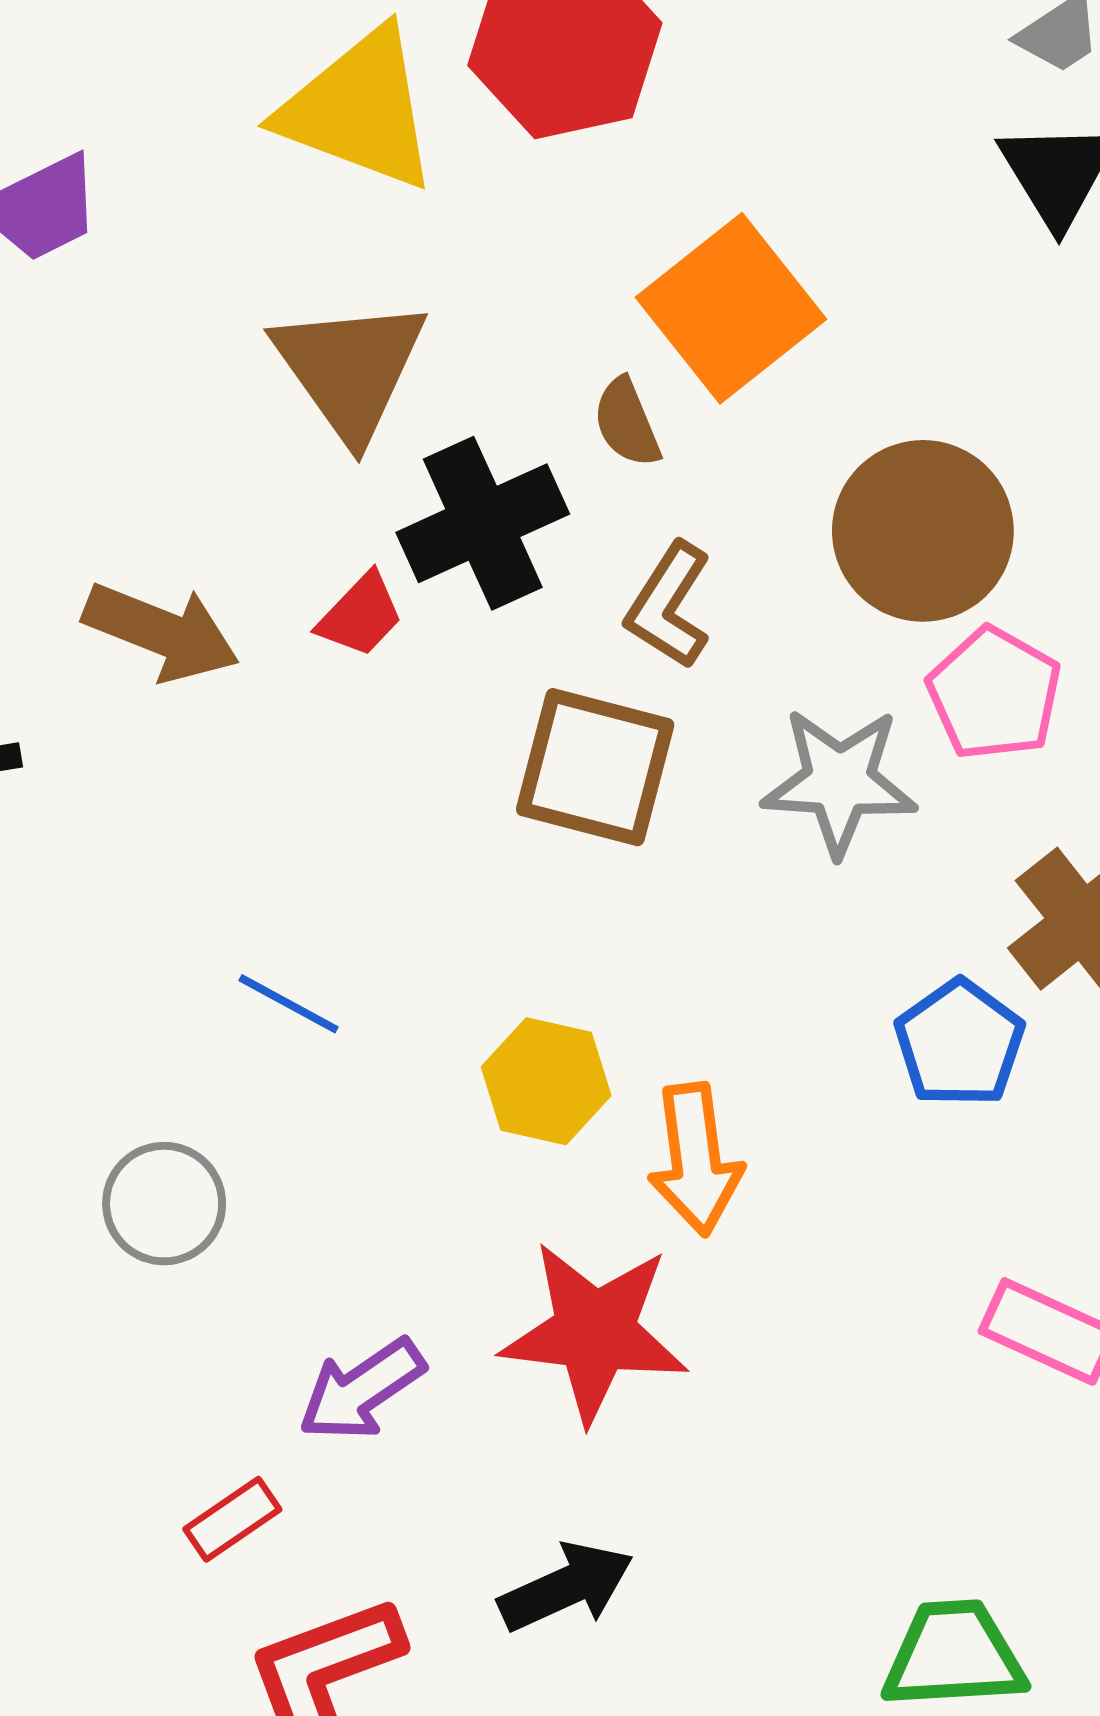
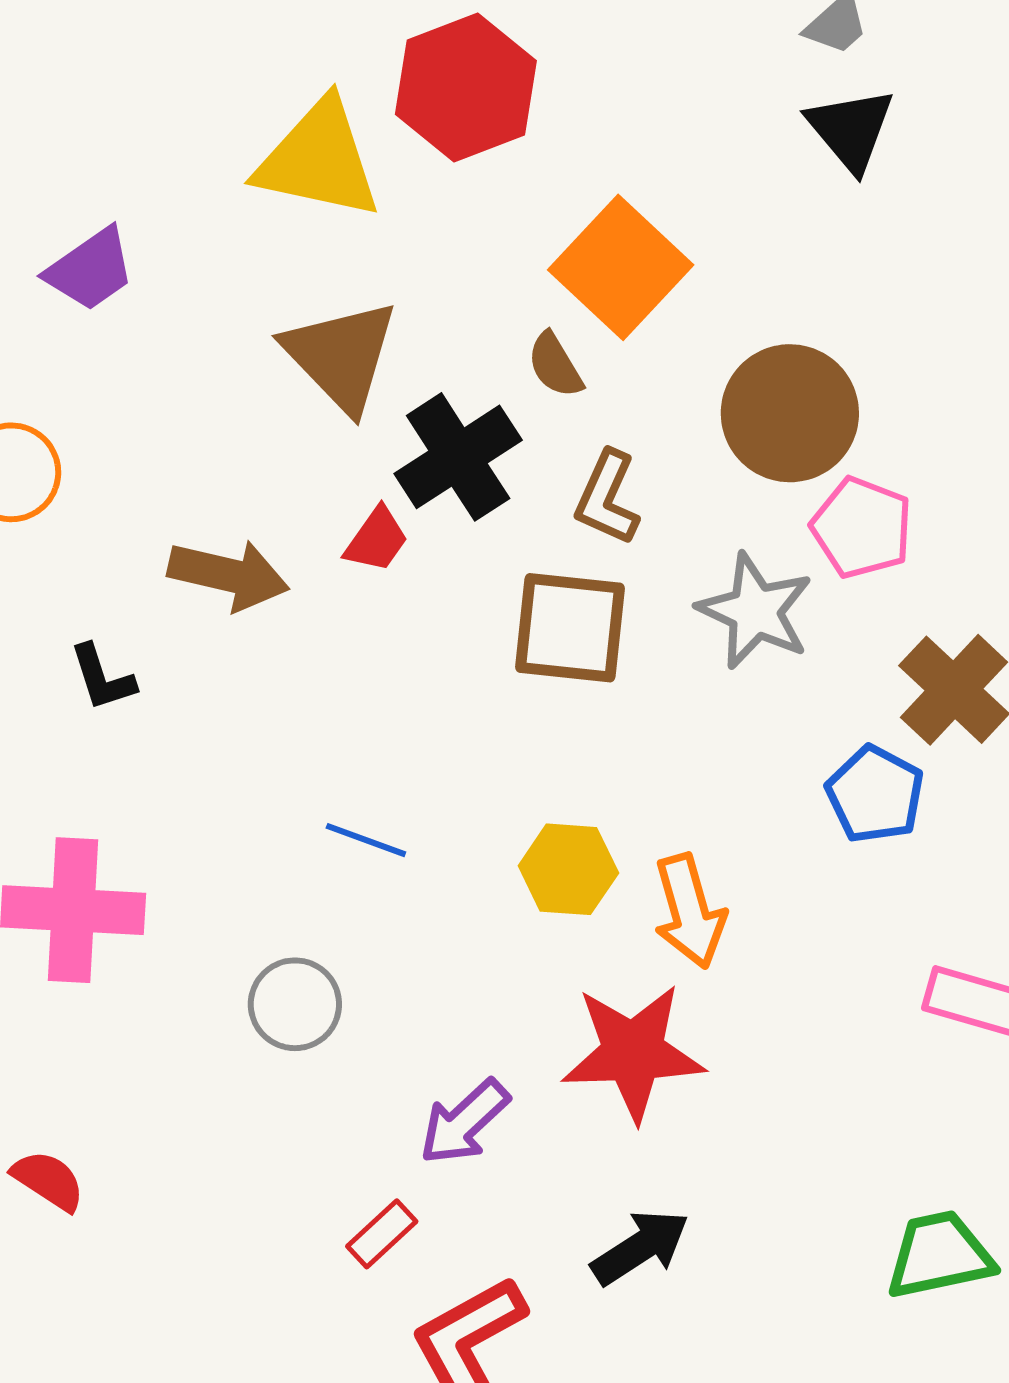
gray star: (839, 782) -> (755, 611), turned 30

